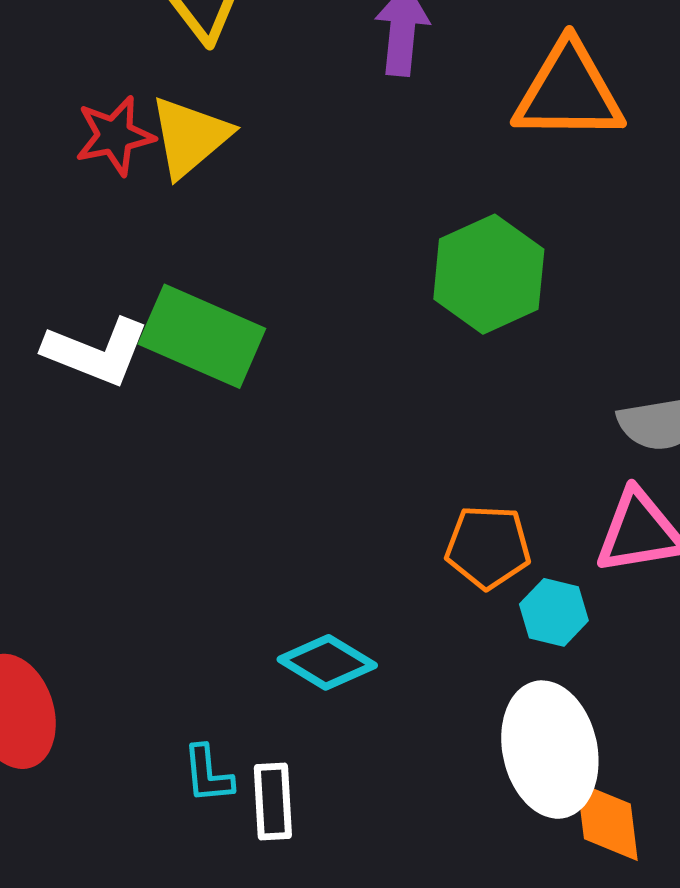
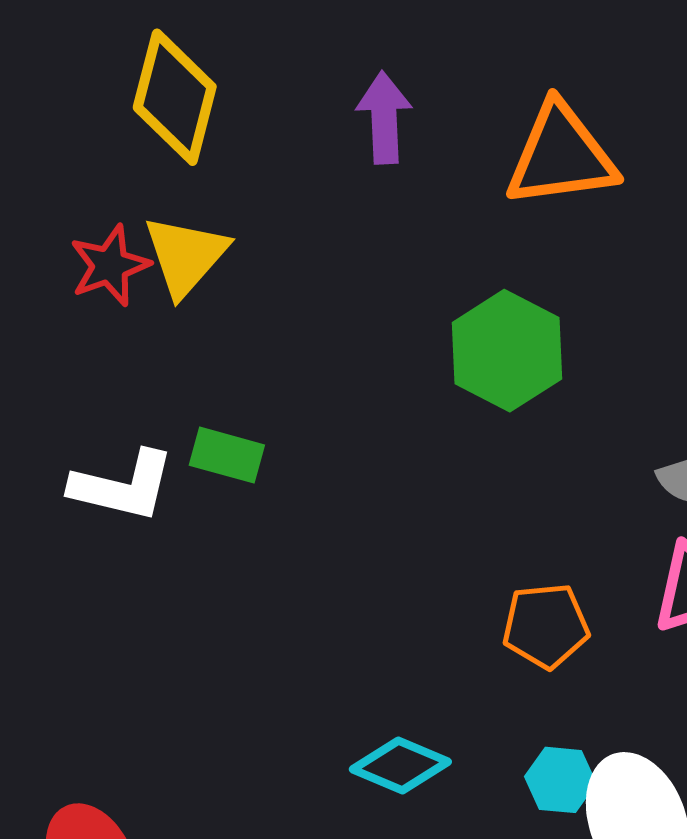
green rectangle: (202, 336) -> (227, 455), size x0.6
cyan hexagon: (554, 612) -> (560, 780), moved

